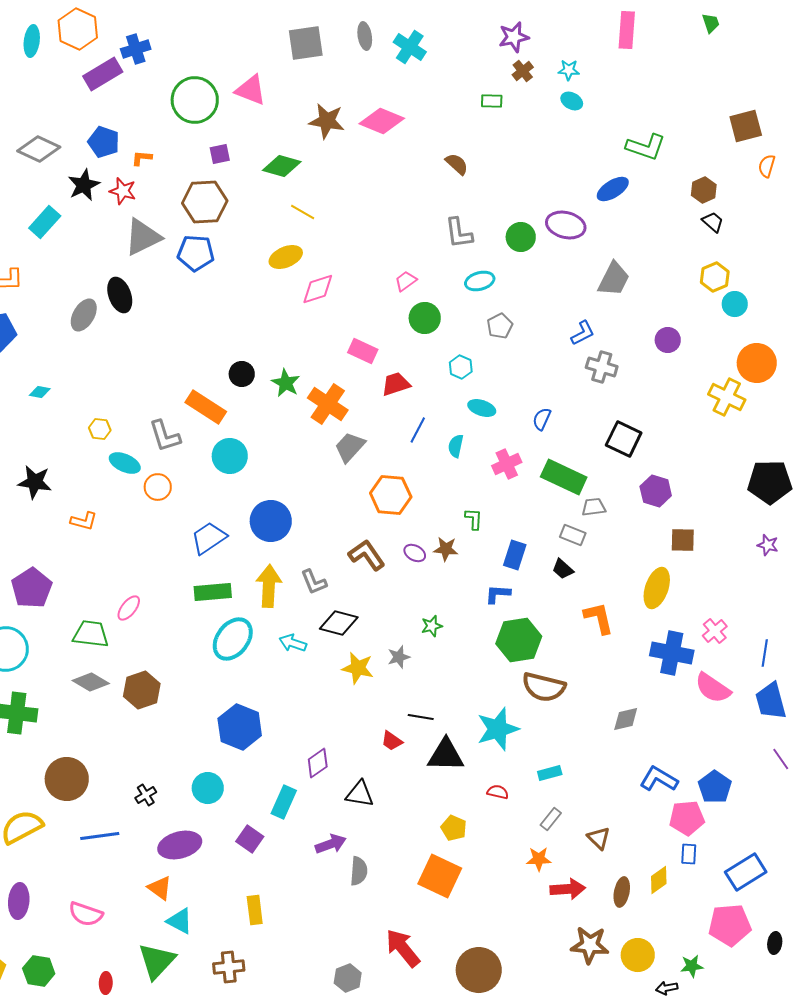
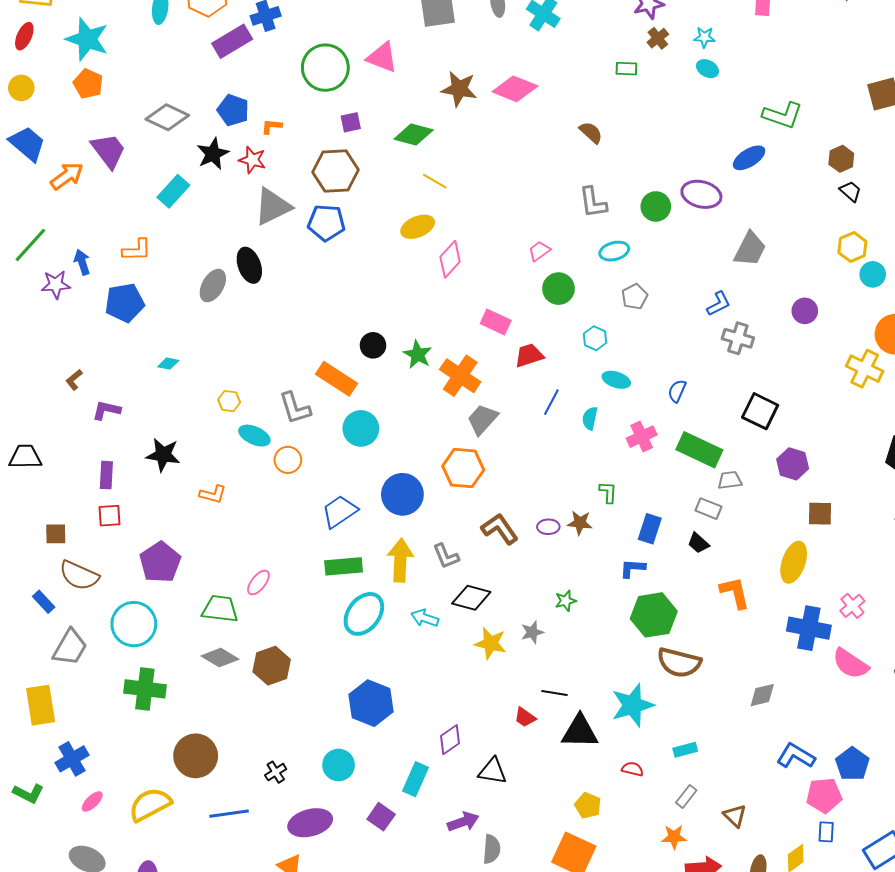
pink diamond: (318, 289) -> (450, 259), turned -30
orange hexagon: (391, 495) -> (463, 468), moved
purple ellipse: (415, 553) -> (548, 527), turned -30

